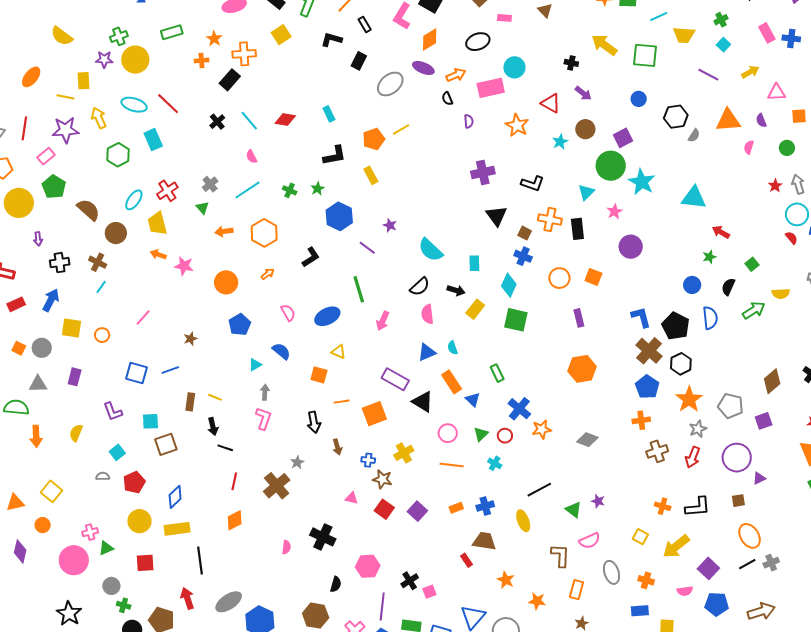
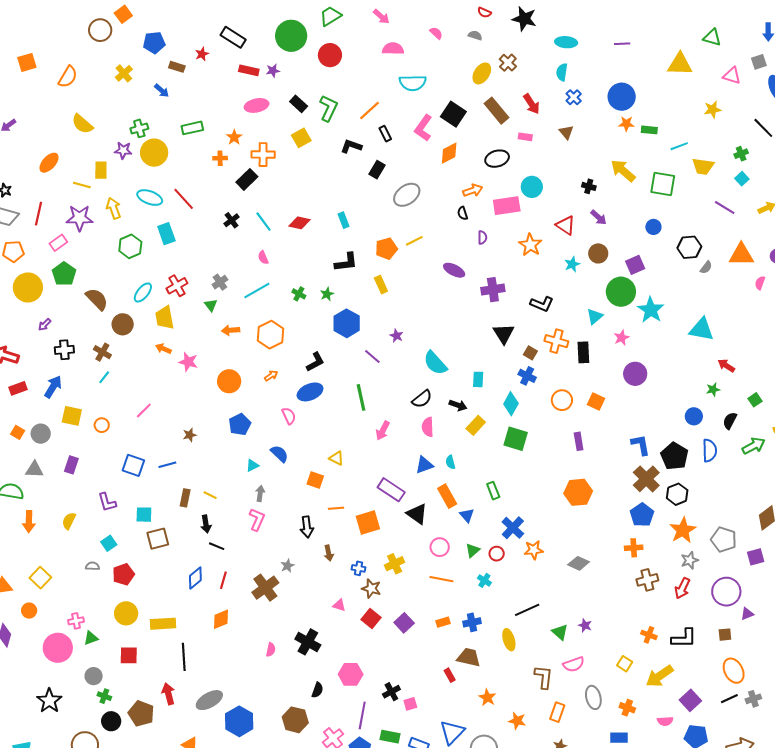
purple ellipse: (423, 68) -> (454, 270), moved
purple arrow: (38, 239) -> (45, 325), turned 48
blue ellipse: (327, 316) -> (310, 392), moved
blue diamond: (175, 497) -> (195, 578), moved

